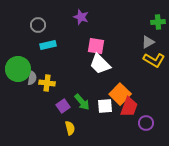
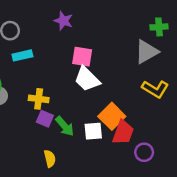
gray triangle: (148, 42) -> (147, 52), size x1.5
yellow L-shape: (154, 60) -> (155, 89), moved
yellow cross: (47, 83) -> (39, 99), moved
purple square: (63, 106) -> (45, 119), moved, turned -32

